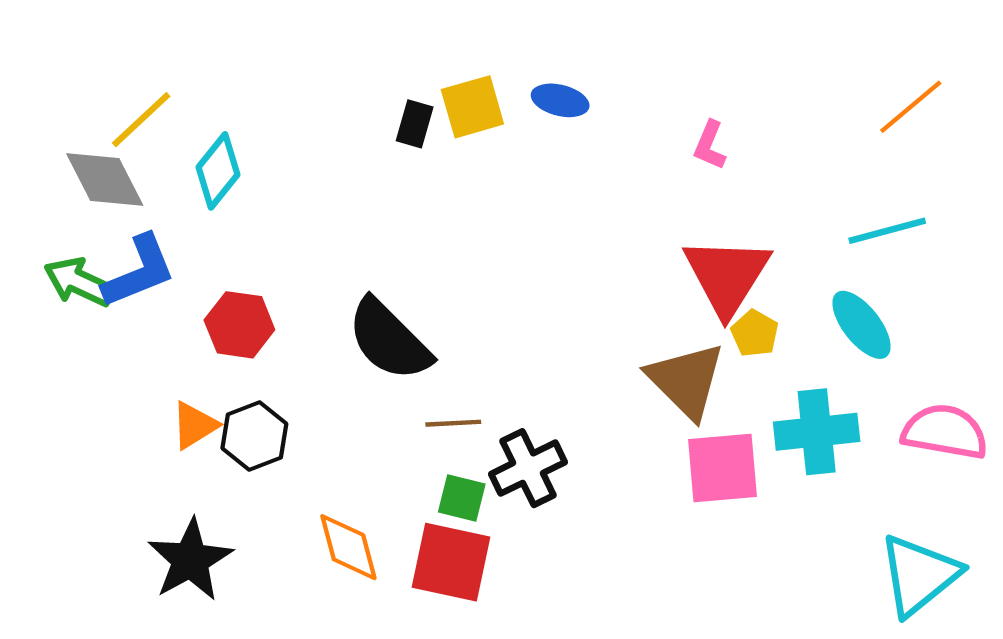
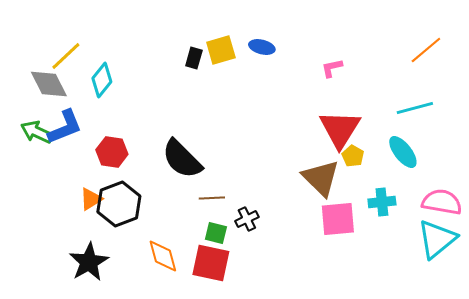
pink L-shape: (710, 145) -> (332, 68), turned 55
cyan cross: (817, 432) -> (382, 202), size x0.7
black hexagon: (254, 436) -> (119, 204), size x1.4
black cross: (528, 468) -> (247, 219), size x0.7
cyan triangle: (919, 575) -> (437, 239), moved

